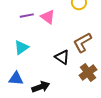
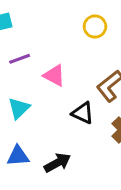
pink triangle: (48, 17) -> (54, 75), moved

